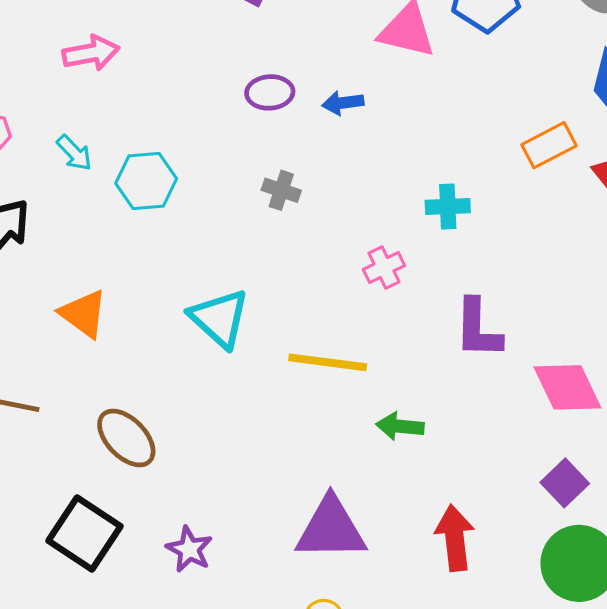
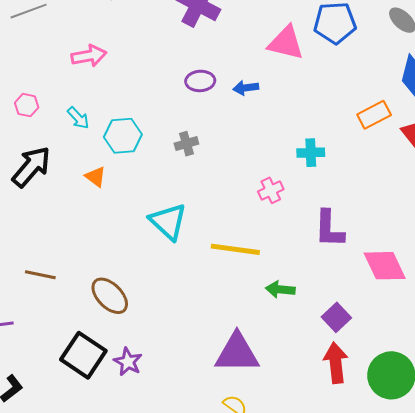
gray cross: (281, 190) -> (186, 144), moved, turned -35
orange triangle: (83, 314) -> (96, 177), moved, size x0.7
purple square: (565, 483) -> (336, 317), moved
red arrow: (455, 538) -> (336, 363), moved
purple star: (189, 549) -> (128, 362), moved

